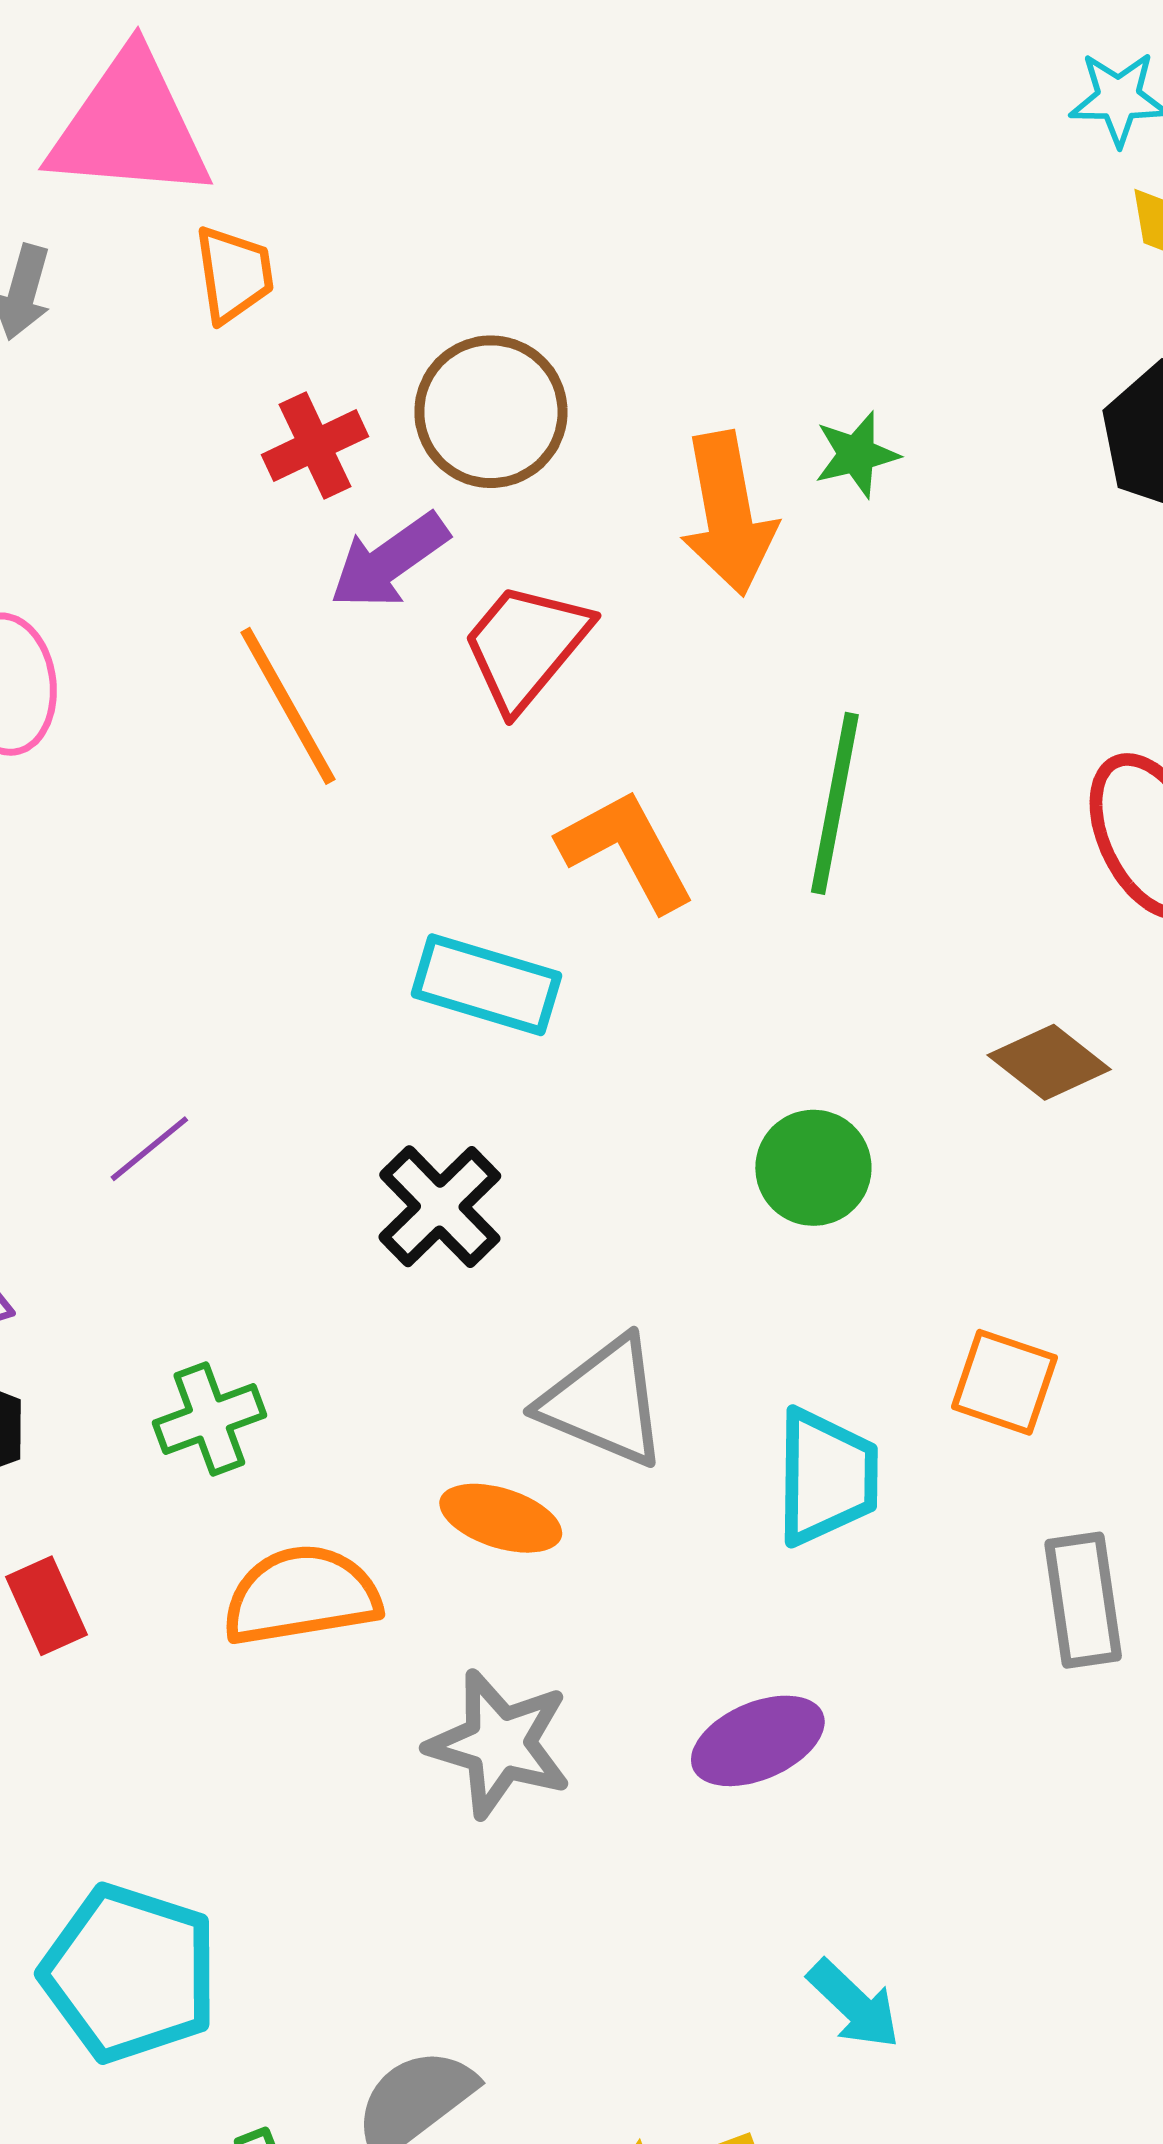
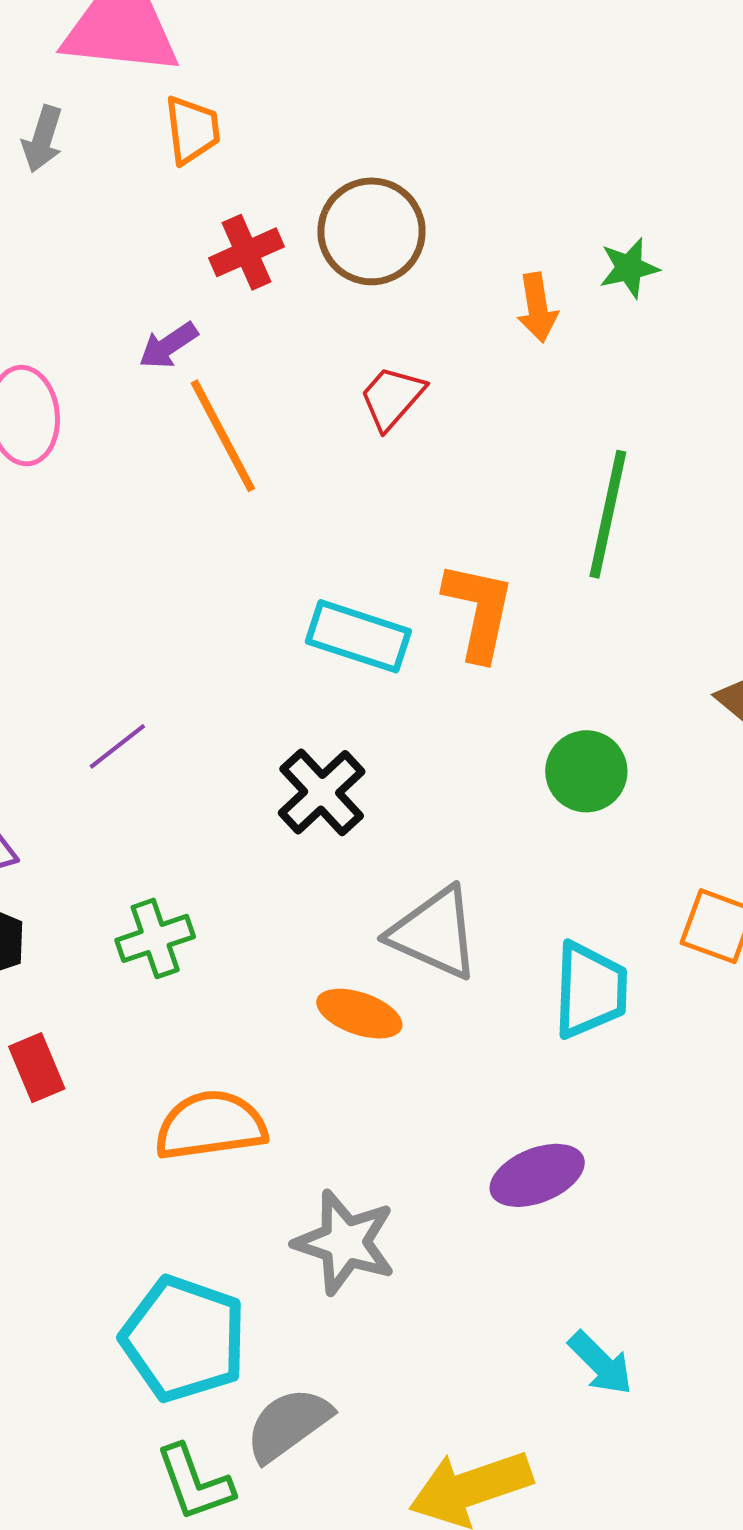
orange arrow: (728, 514) -> (537, 307), size x0.6
purple arrow: (389, 561) -> (168, 345), moved, size x0.7
red trapezoid: (526, 646) -> (392, 398), size x0.7
orange L-shape: (627, 850) -> (479, 611), moved, turned 39
orange semicircle: (301, 1595) -> (211, 1125), moved
gray star: (499, 1744) -> (345, 1242), moved
cyan pentagon: (130, 1973) -> (184, 1339), moved

